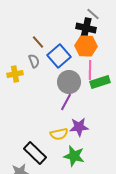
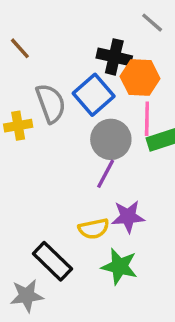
black cross: (86, 28) -> (114, 57), moved
brown line: (38, 42) -> (20, 48), moved
gray semicircle: (34, 61) -> (51, 103), size x1.6

